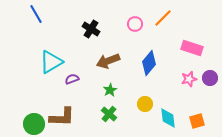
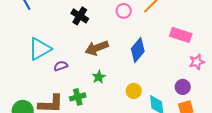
purple circle: (210, 78) -> (183, 87), moved
pink star: (189, 79) -> (197, 62), moved
green cross: (109, 114) -> (78, 97), moved, turned 35

